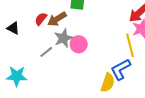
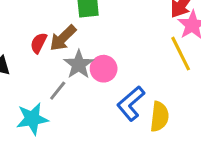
blue L-shape: (121, 69) -> (131, 103), moved
cyan star: (17, 76) -> (32, 119), moved

